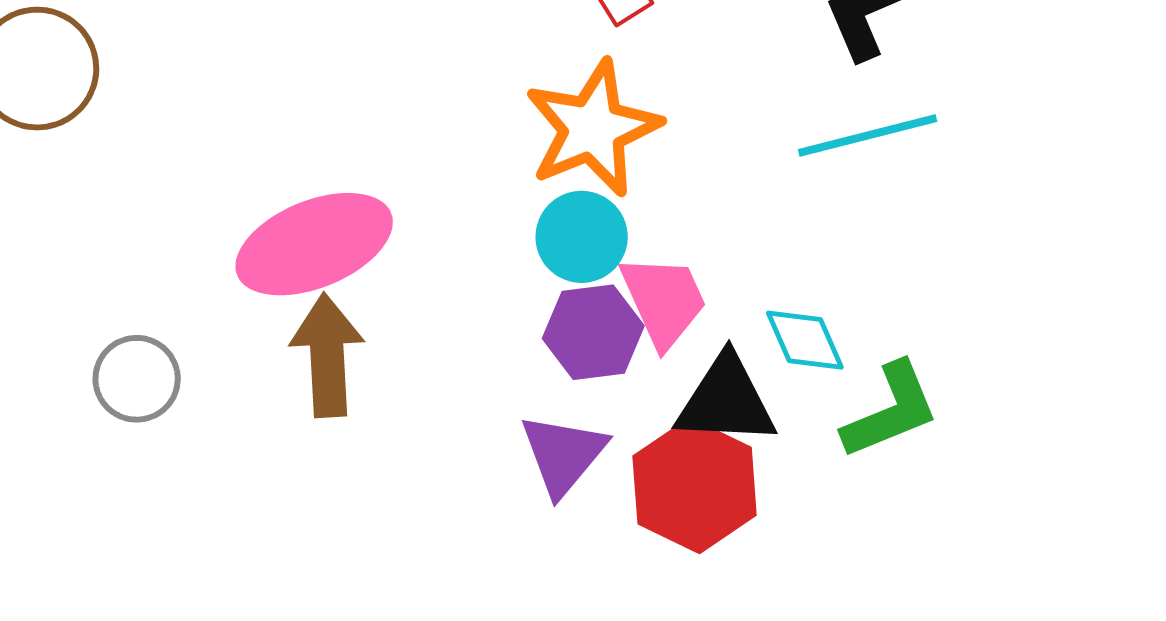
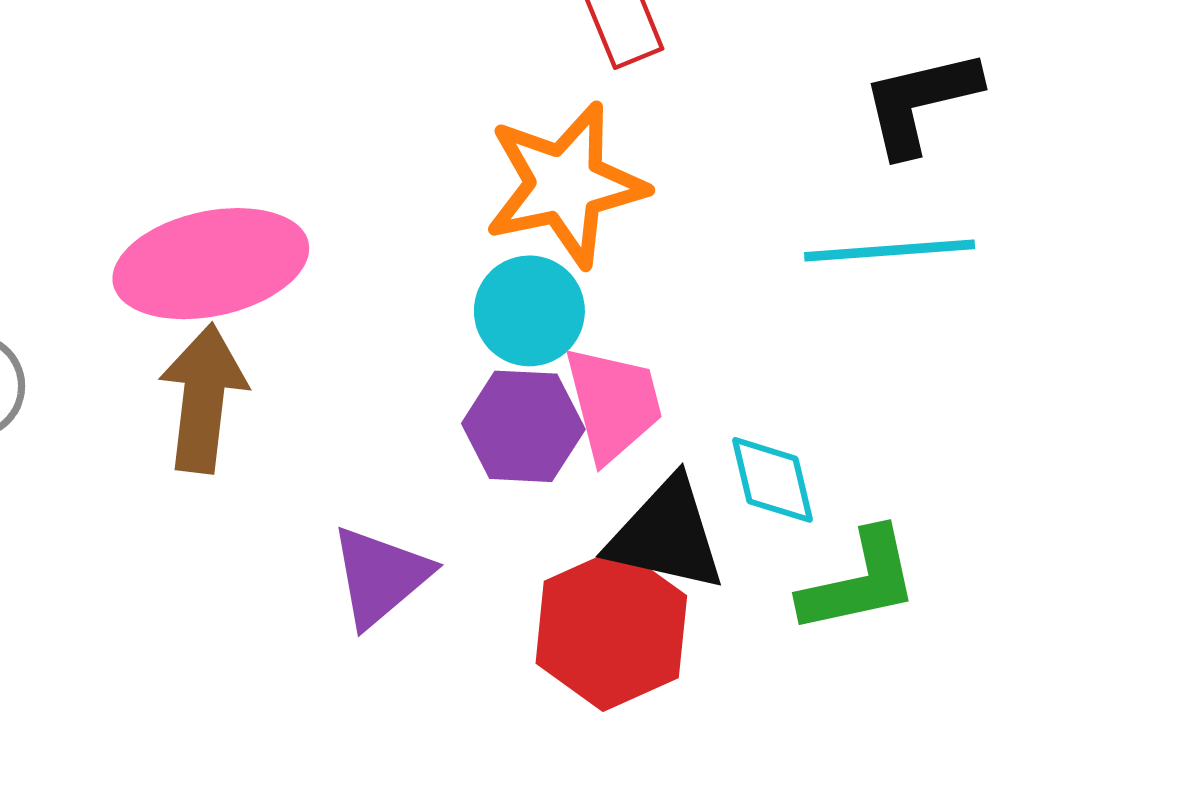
purple triangle: (563, 454) -> (380, 576), moved

